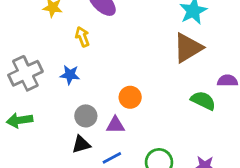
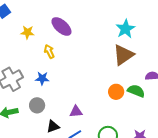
orange circle: (130, 97) -> (116, 92), moved
gray circle: (86, 116) -> (37, 105), moved

